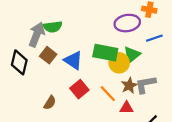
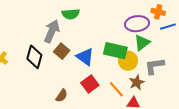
green semicircle: (53, 27) -> (71, 14), moved
blue line: (154, 38) -> (168, 27), moved
green triangle: (132, 55) -> (142, 43), moved
gray L-shape: (145, 84) -> (155, 66), moved

